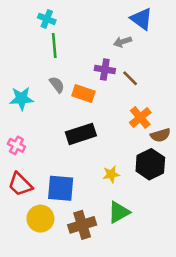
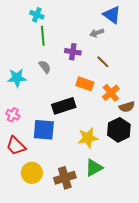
purple cross: (105, 69) -> (73, 52), moved
orange rectangle: (83, 93) -> (85, 84), moved
yellow star: (111, 174) -> (88, 138), size x1.5
blue square: (61, 188) -> (44, 130), moved

